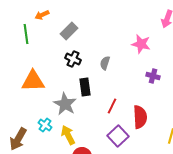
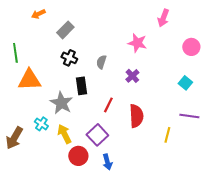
green line: (26, 34) -> (15, 53), moved
purple cross: (153, 76) -> (132, 76), moved, turned 32
purple square: (118, 136) -> (97, 135), moved

